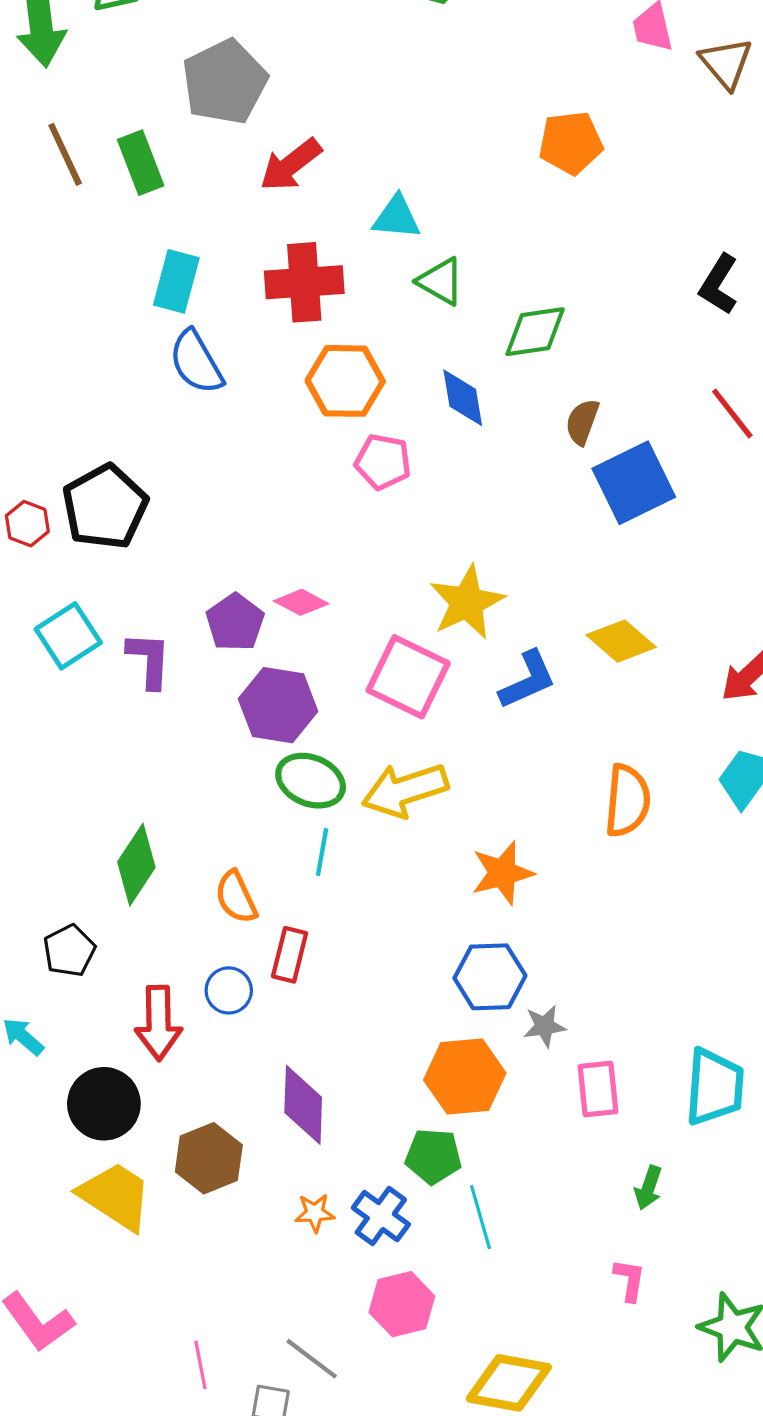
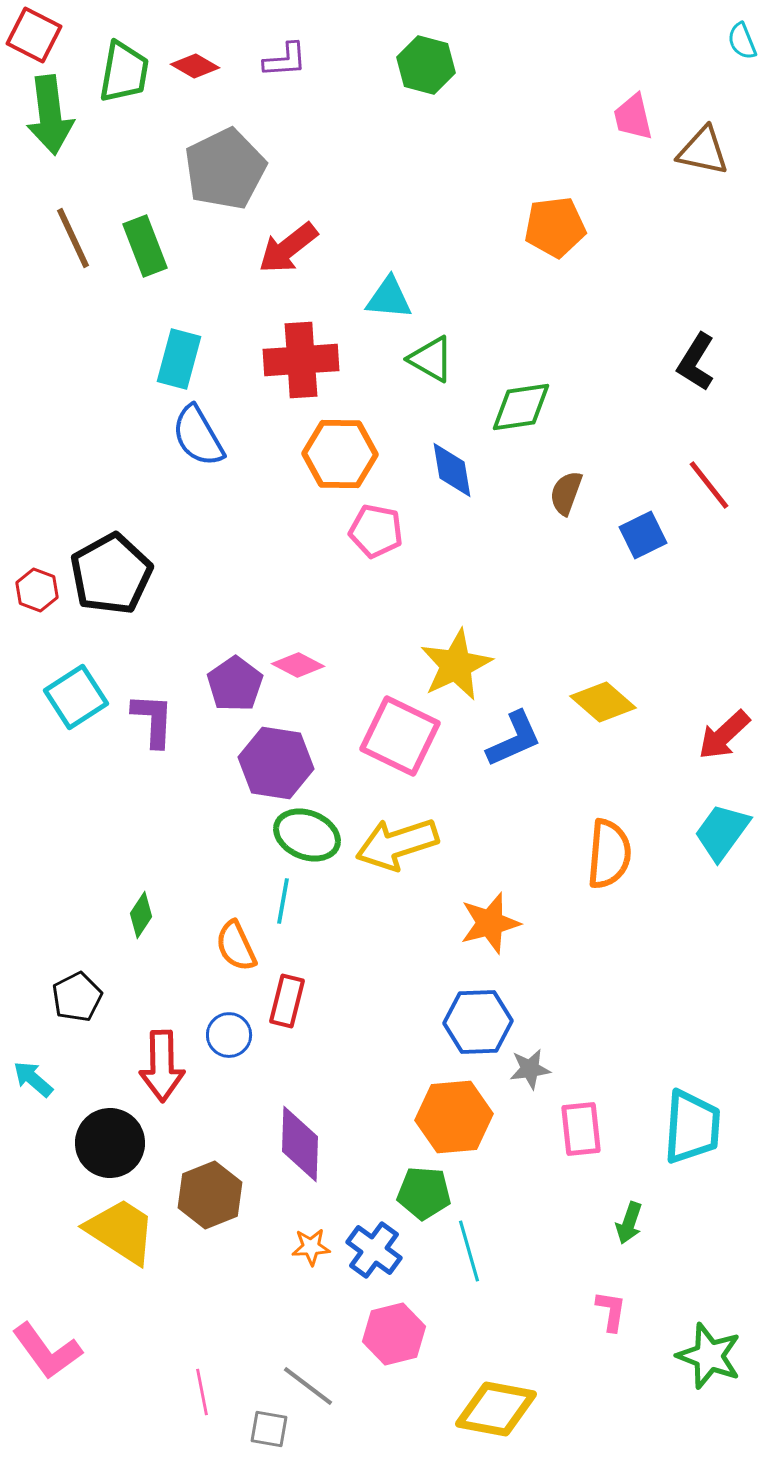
brown triangle: (726, 63) -> (703, 151), turned -38
blue square: (634, 483) -> (643, 535), moved, size x0.6
cyan line: (322, 852) -> (283, 901), moved
green diamond: (136, 865) -> (141, 915), size x0.6

